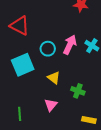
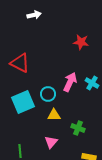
cyan circle: (48, 49) -> (48, 94), moved
yellow triangle: (54, 78) -> (54, 115), turned -40

